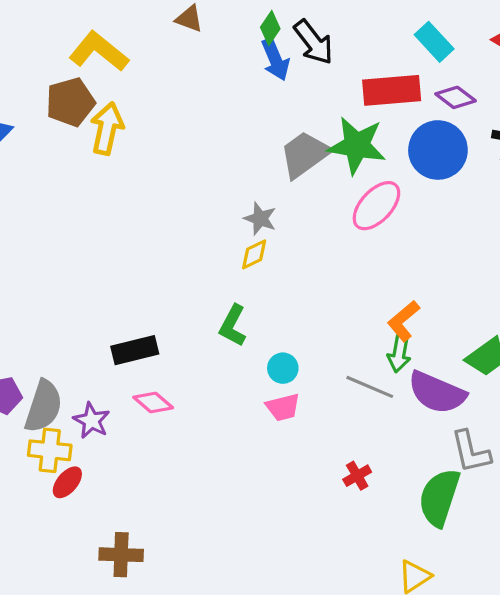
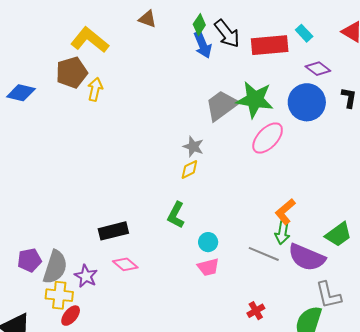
cyan rectangle: (434, 42) -> (304, 33), size x0.7
red rectangle: (392, 90) -> (270, 45), moved
yellow arrow: (107, 128) -> (95, 89), size x0.7

